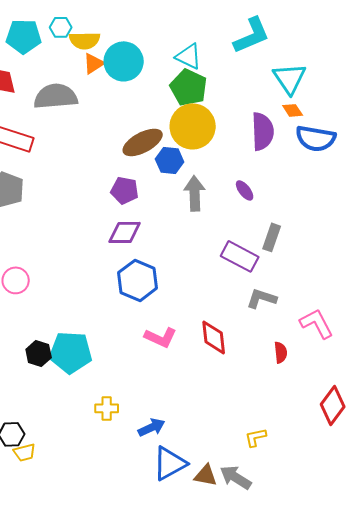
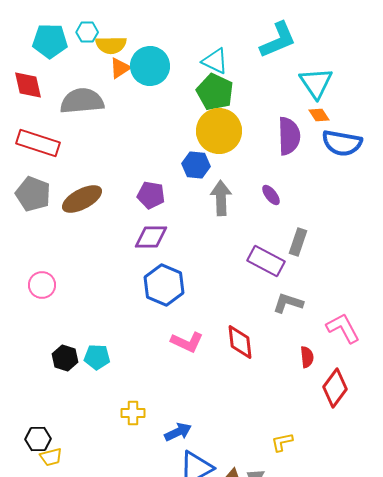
brown ellipse: (143, 142) -> (82, 199), moved
cyan pentagon: (71, 352) -> (97, 357), size x0.6
red diamond: (333, 405) -> (335, 388), moved

